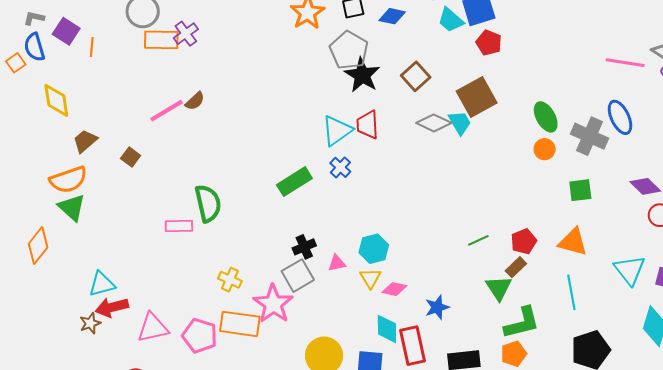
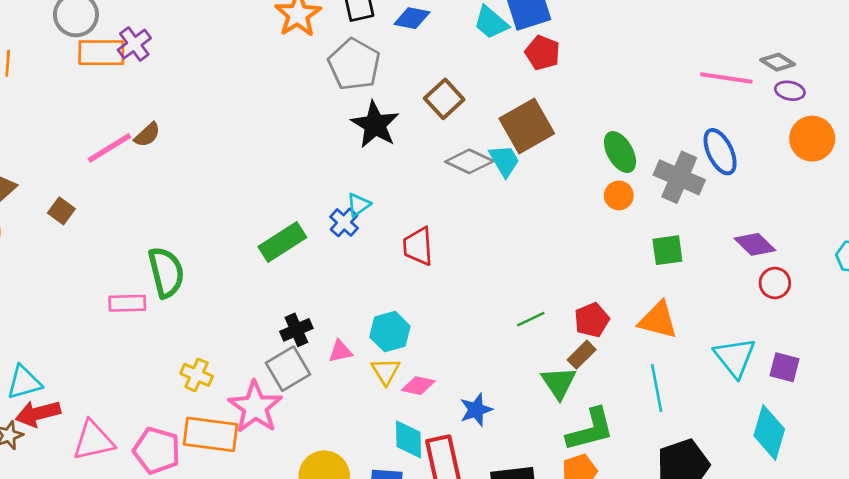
black star: (362, 75) -> (375, 125), moved
red trapezoid: (368, 125) -> (418, 246), moved
cyan triangle: (337, 131) -> (359, 205), moved, size x0.6

